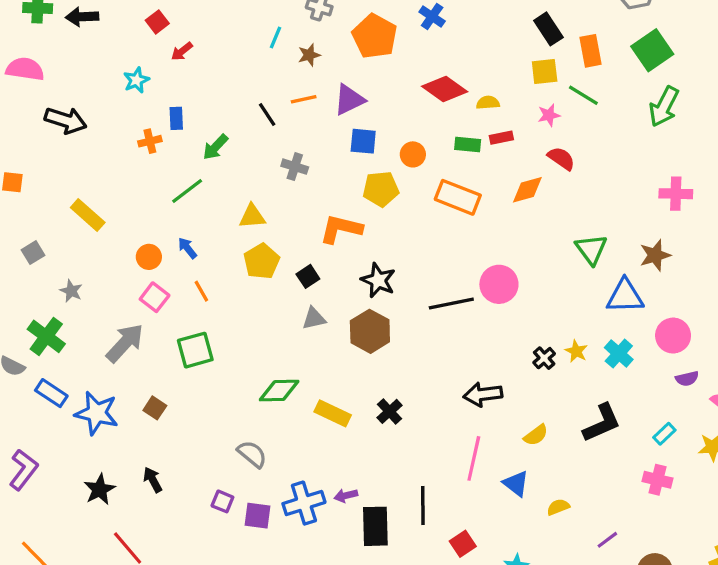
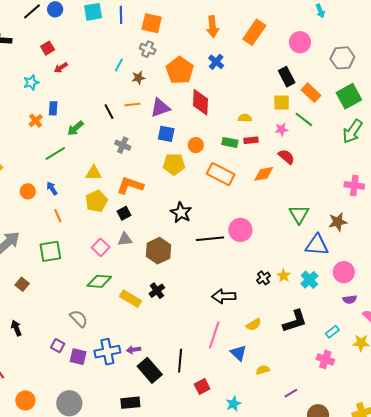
orange rectangle: (590, 51) -> (311, 93), turned -42
red diamond: (445, 89) -> (200, 102), moved, turned 52
orange cross: (150, 141) -> (36, 121), turned -32
orange L-shape: (341, 229) -> (130, 185), moved
black star: (378, 280) -> (181, 213), moved
pink square: (155, 297) -> (101, 247), moved
black cross: (390, 411) -> (157, 291), moved
black rectangle: (375, 526) -> (150, 370), turned -45

